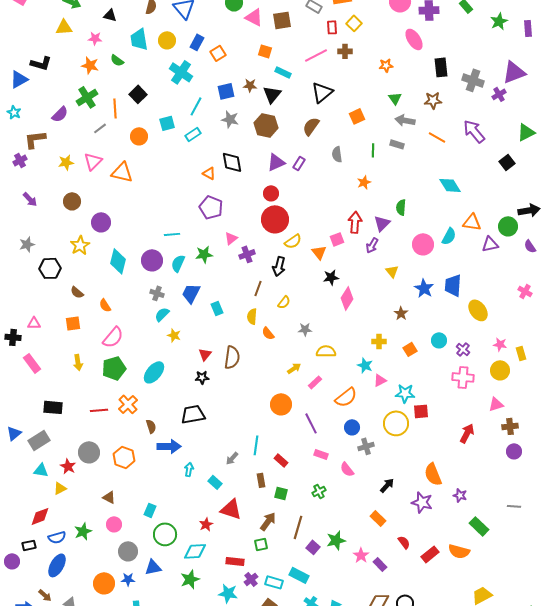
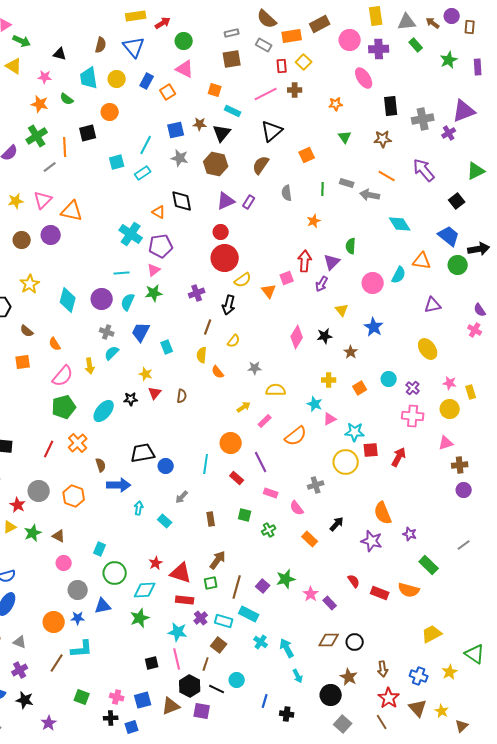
pink triangle: (254, 17) -> (185, 69), moved
yellow triangle: (64, 27) -> (14, 66), turned 36
cyan cross: (181, 72) -> (131, 234), moved
gray cross: (473, 80) -> (423, 119), turned -30
black square: (138, 94) -> (88, 133), turned 30
gray arrow: (405, 120) -> (370, 195), moved
orange circle: (139, 136) -> (110, 112), moved
purple pentagon: (211, 207) -> (161, 246), turned -30
purple circle: (101, 222) -> (51, 235), moved
pink triangle: (231, 238) -> (154, 270), moved
purple triangle: (490, 244) -> (433, 305), moved
purple semicircle: (530, 246) -> (480, 310), moved
black star: (331, 277) -> (325, 336), moved
blue trapezoid: (453, 285) -> (449, 236), moved, turned 125
yellow star: (174, 335) -> (146, 374), moved
brown semicircle: (232, 357) -> (182, 396), size x0.6
yellow arrow: (78, 362) -> (90, 366), moved
black star: (202, 377) -> (131, 399), moved
red line: (99, 410) -> (49, 449), turned -60
blue circle: (352, 427) -> (166, 466), moved
red arrow: (467, 433) -> (399, 457), moved
cyan line: (256, 445) -> (206, 464), moved
red rectangle: (281, 460) -> (237, 478), moved
green square: (281, 493) -> (245, 515), moved
gray line: (514, 506) -> (464, 545), turned -40
red triangle: (231, 509) -> (181, 573), moved
orange rectangle: (378, 518) -> (310, 539), moved
brown line: (298, 527) -> (237, 587), moved
green star: (83, 531) -> (33, 533), moved
red rectangle: (430, 554) -> (380, 593), turned 60

